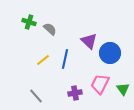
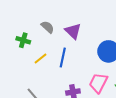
green cross: (29, 22) -> (23, 40), moved
purple triangle: (89, 41) -> (73, 31), moved

